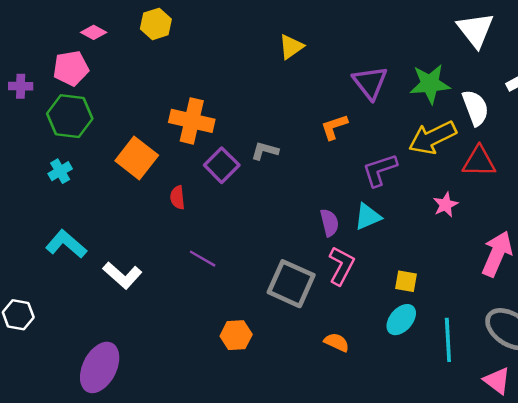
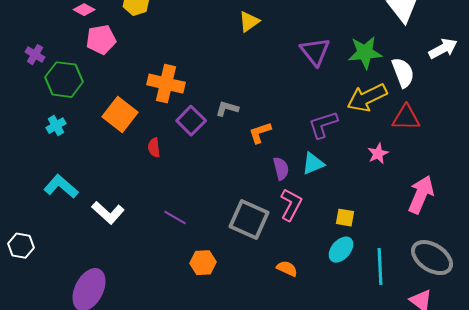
pink pentagon: (71, 68) -> (101, 40), moved
purple cross: (21, 86) -> (35, 55), moved, turned 30
orange L-shape: (334, 127) -> (260, 133), moved
purple line: (203, 259) -> (175, 218), moved

